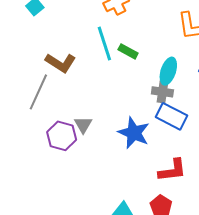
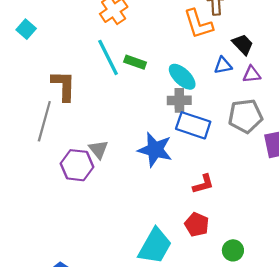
brown L-shape: (61, 63) -> (64, 86), turned -112
cyan ellipse: (168, 71) -> (182, 77), turned -56
red L-shape: (172, 170) -> (203, 184), size x0.7

